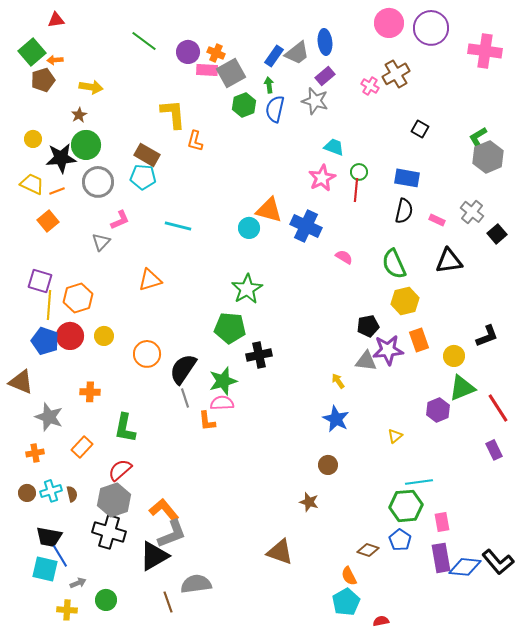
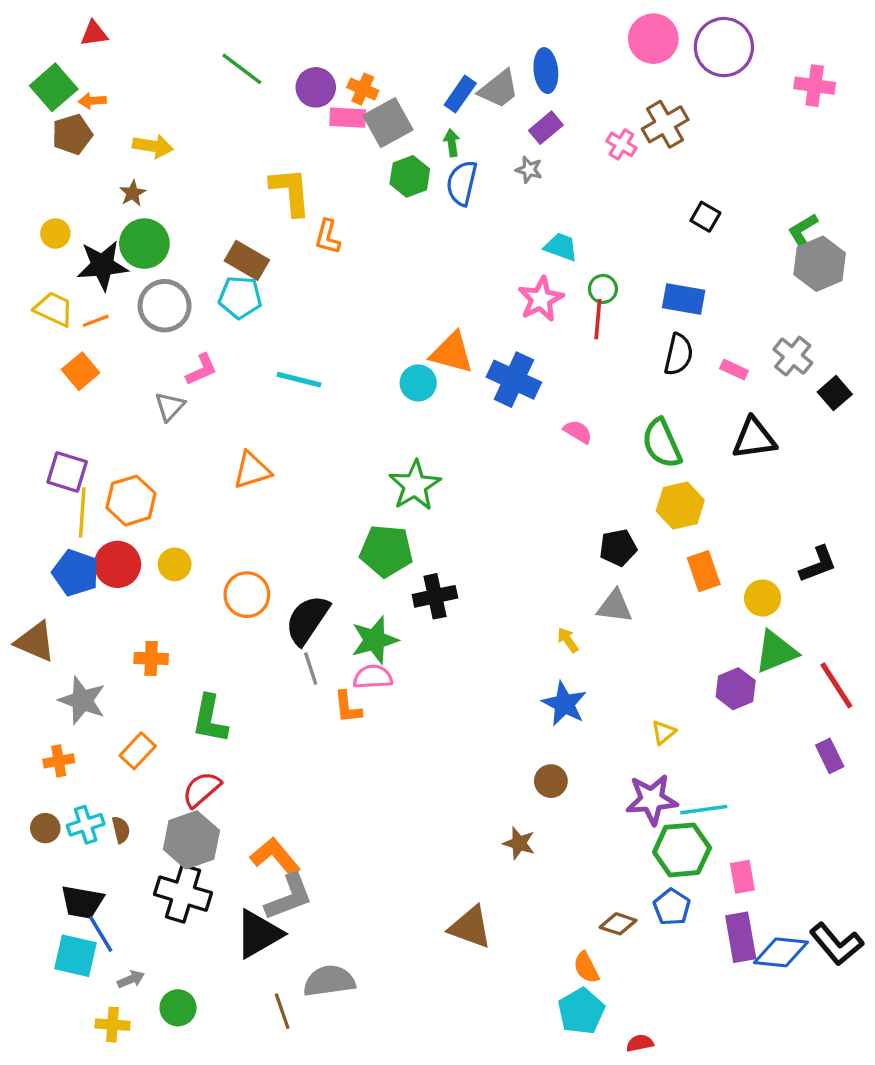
pink cross: (485, 51) -> (815, 86), size x0.7
gray star: (315, 101) -> (529, 170), size x0.6
purple star: (388, 350) -> (652, 800), moved

